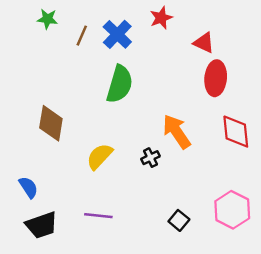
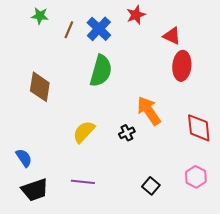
brown diamond: (51, 123) -> (40, 87), moved
red diamond: (236, 132) -> (199, 128), moved
pink hexagon: (232, 210) -> (196, 177), size x0.7

